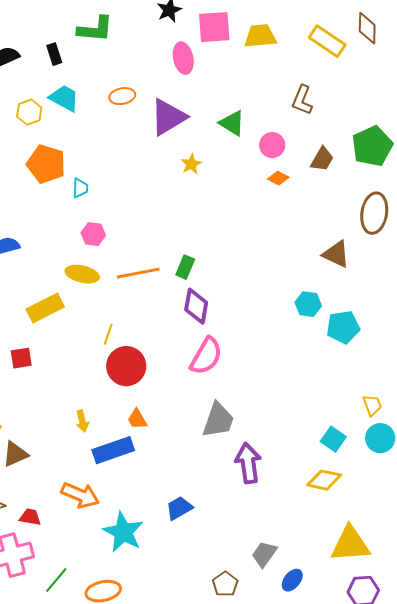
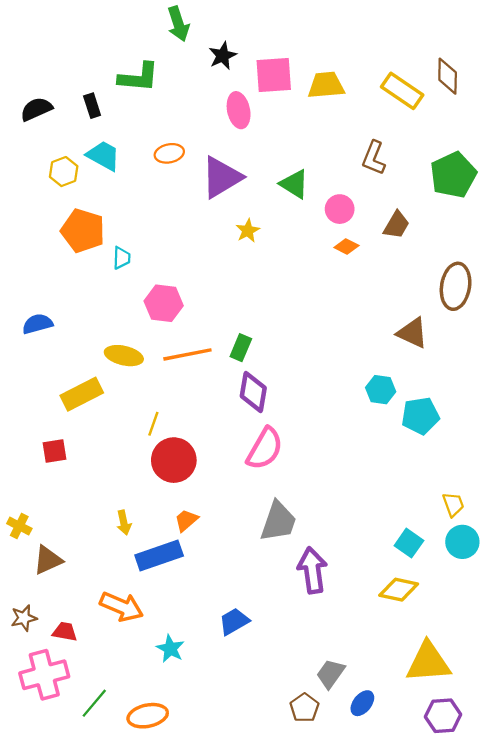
green pentagon: (372, 146) -> (453, 175), moved
pink hexagon: (93, 234) -> (164, 303), moved, size x1.4
orange trapezoid: (137, 419) -> (186, 520), turned 80
cyan star: (123, 532) -> (170, 649), size x0.6
brown pentagon: (225, 584) -> (304, 708), moved

